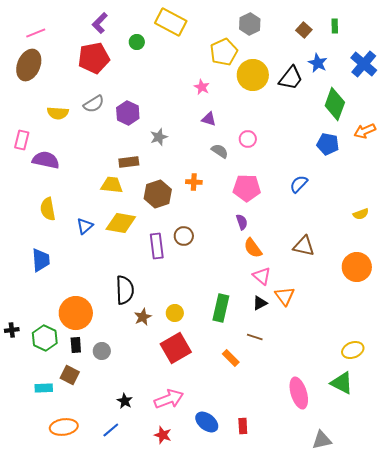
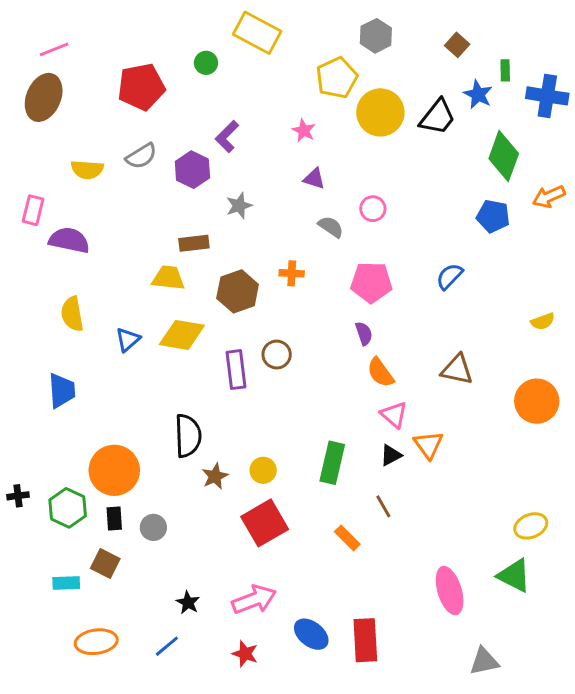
purple L-shape: (100, 23) -> (227, 137), moved
green rectangle: (335, 26) -> (505, 70), moved
blue cross: (364, 64) -> (547, 96), turned -32
brown line: (255, 337) -> (383, 506), turned 42
red rectangle: (243, 426) -> (365, 640), size x1.8

